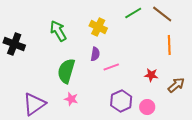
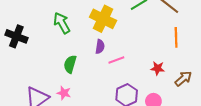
yellow cross: (98, 27) -> (103, 19), size x1.4
green semicircle: (66, 71) -> (70, 64), size x0.7
pink star: (71, 99) -> (64, 93), moved

